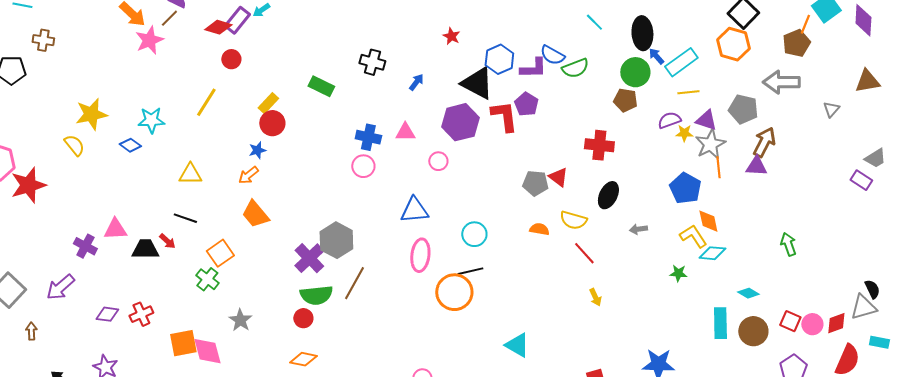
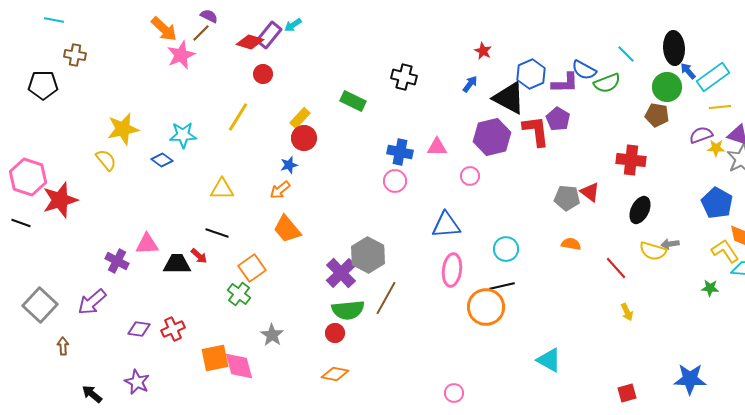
cyan line: (594, 22) -> (626, 54), moved
blue arrow: (416, 82) -> (470, 84), moved
yellow semicircle: (573, 220) -> (653, 251), moved

